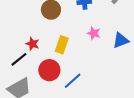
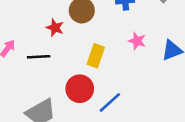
red star: (32, 44) -> (55, 28), moved
black line: (19, 59) -> (39, 57), moved, turned 36

